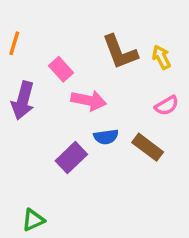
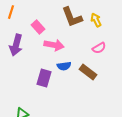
purple rectangle: (71, 158) -> (44, 78), turned -30

